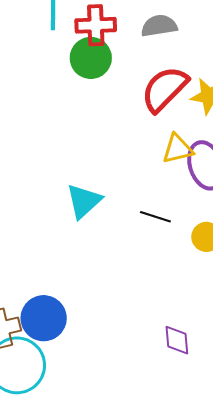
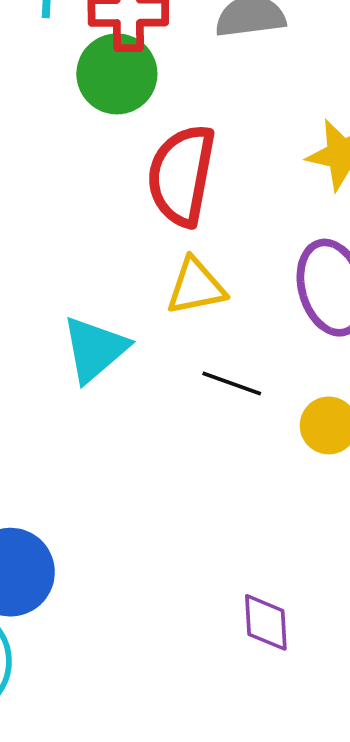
red semicircle: (165, 89) -> (181, 175), moved, turned -36
yellow triangle: (178, 149) -> (196, 287), moved

